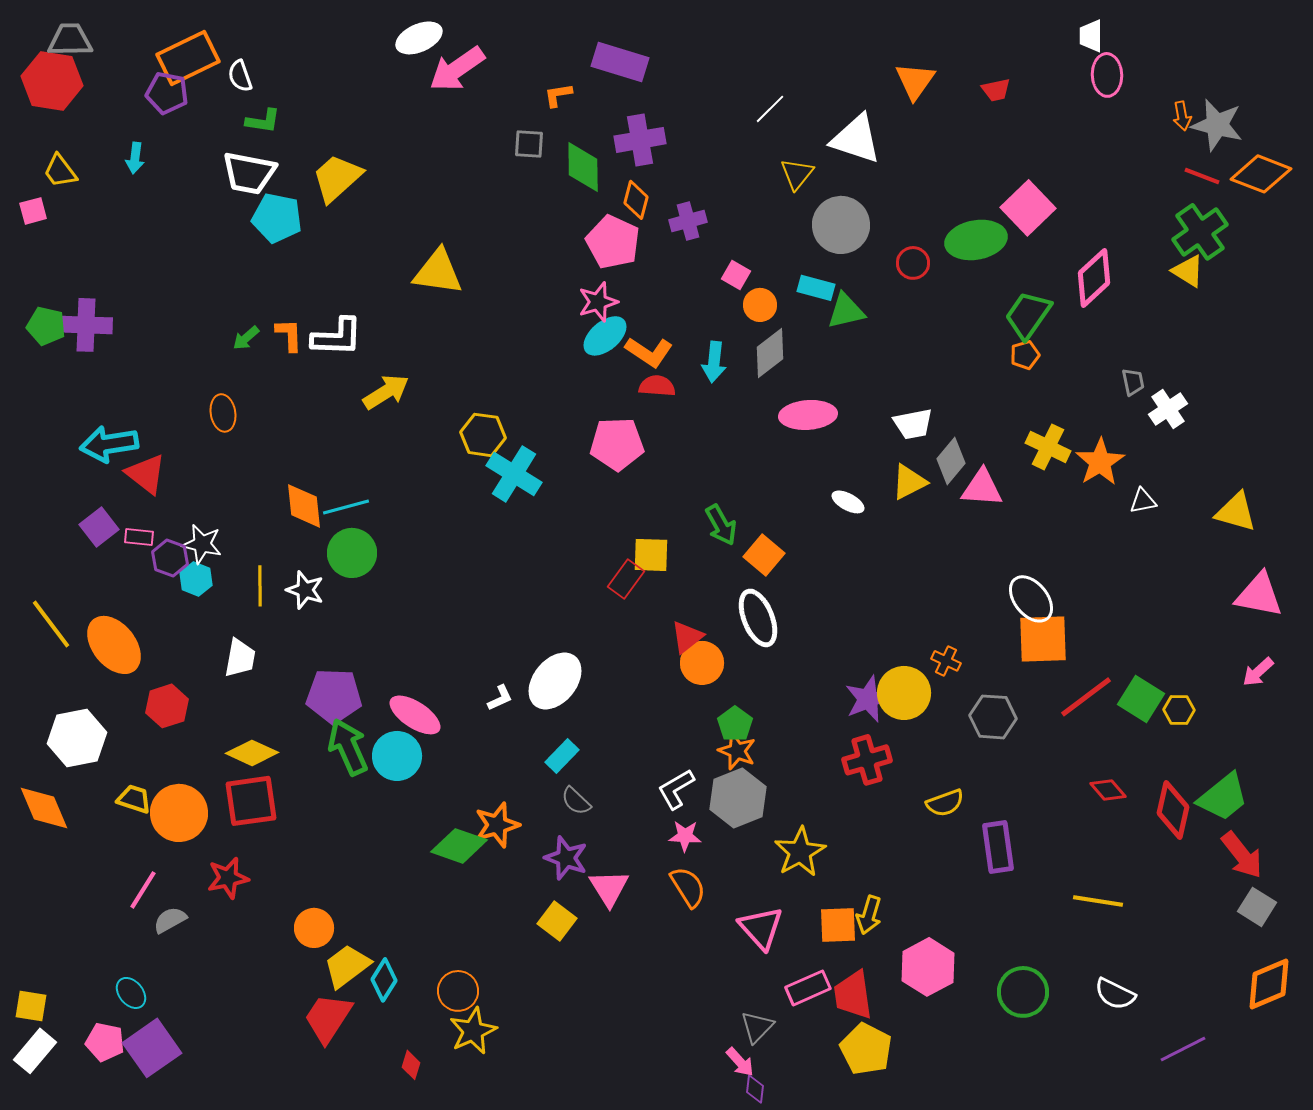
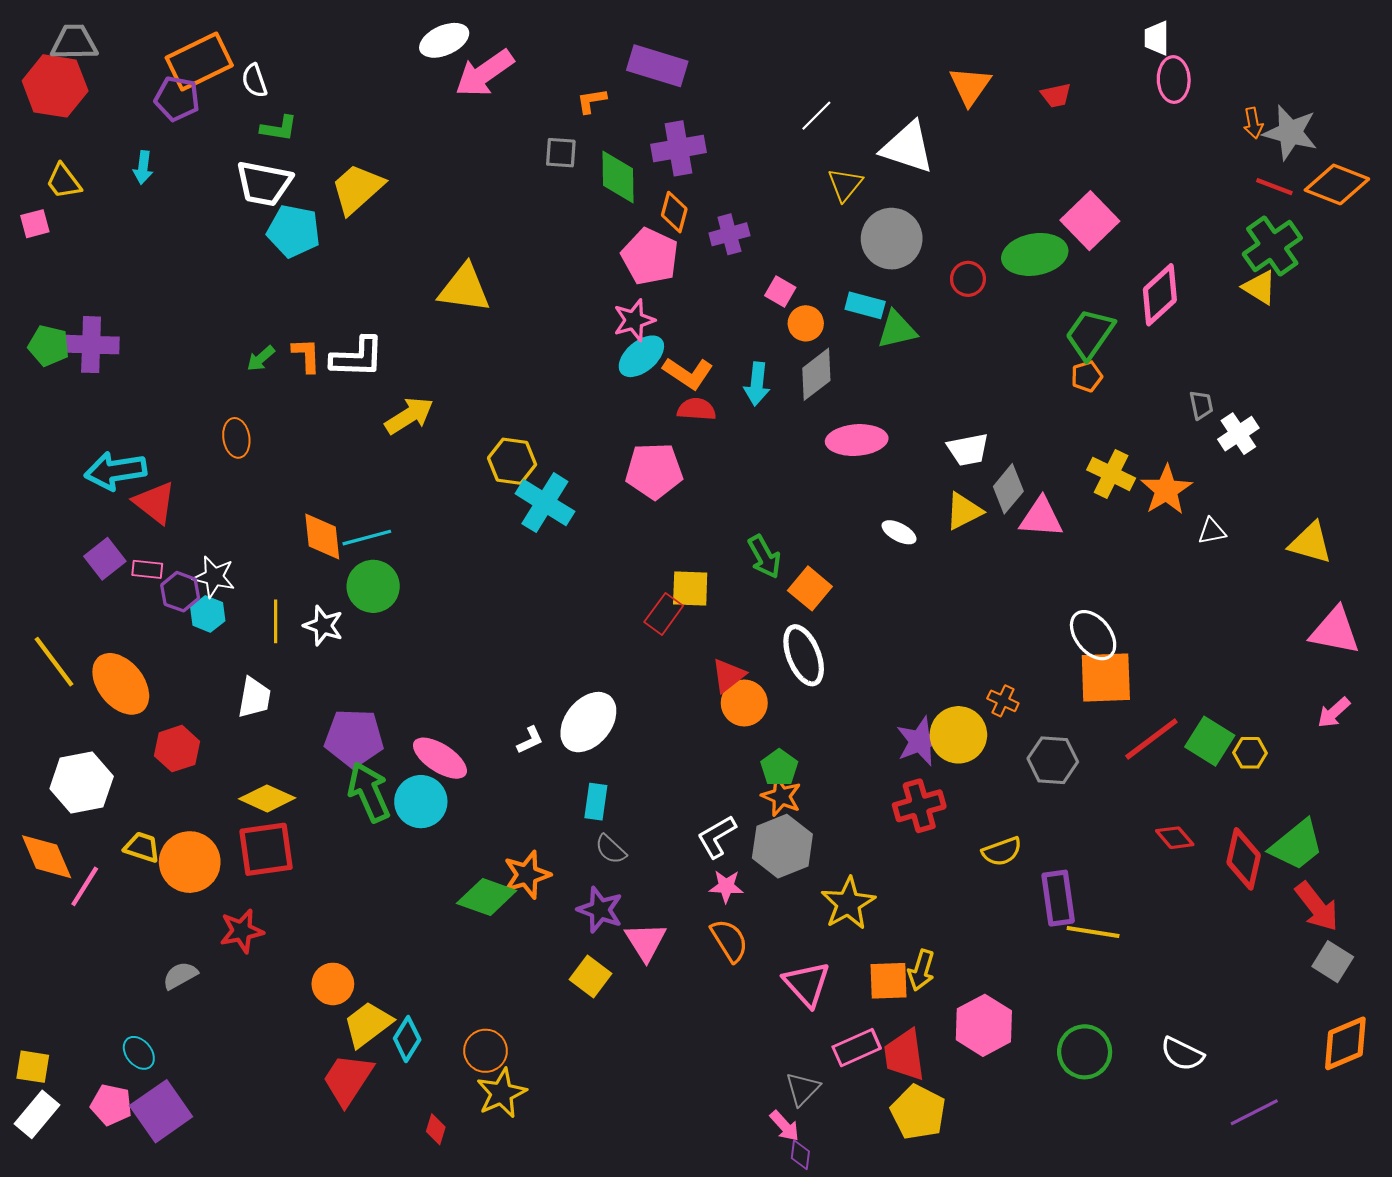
cyan rectangle: (562, 756) -> (596, 802), turned -36
pink line: (143, 890) -> (85, 886), moved
yellow line: (1098, 901) -> (1093, 932), moved

